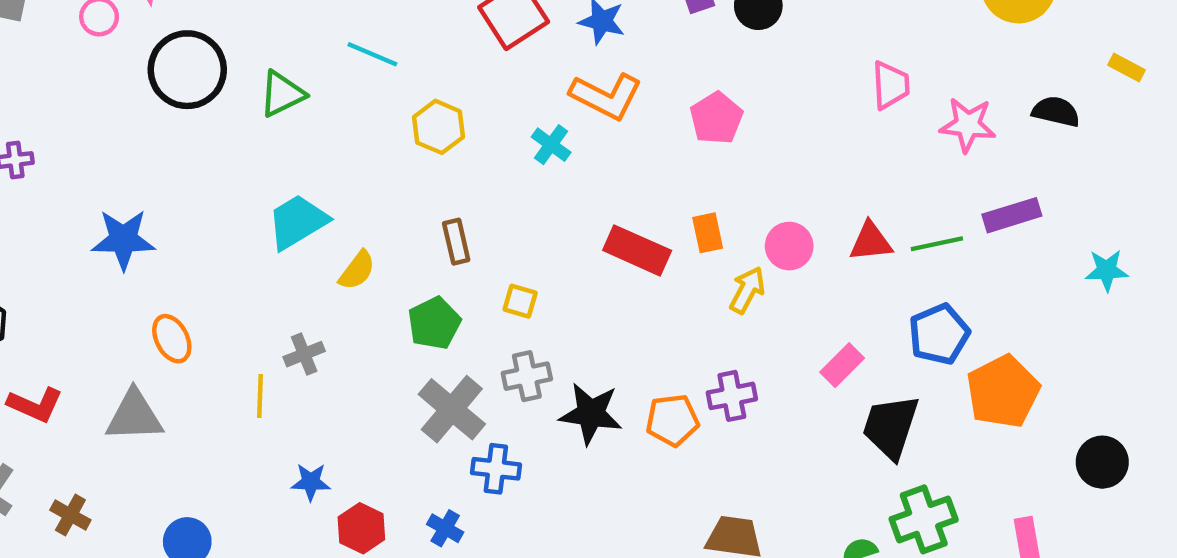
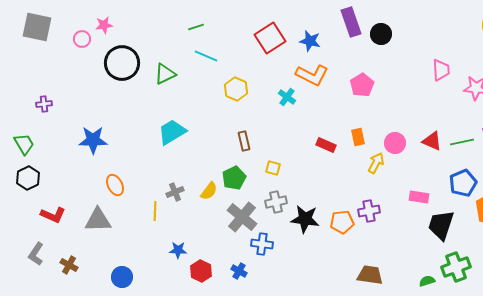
red triangle: (871, 242) -> (432, 141), turned 30
red rectangle: (637, 250) -> (326, 145), size x0.7
yellow semicircle: (357, 270) -> (209, 191), moved
pink rectangle: (842, 365) -> (419, 197), turned 54

